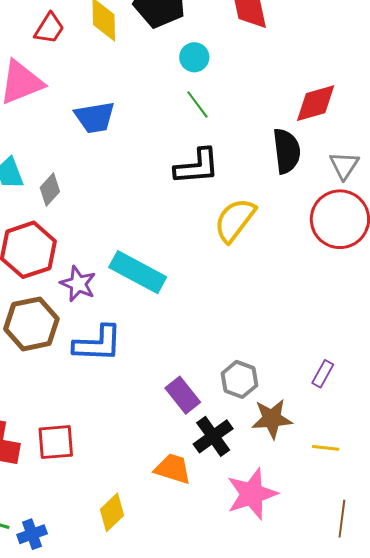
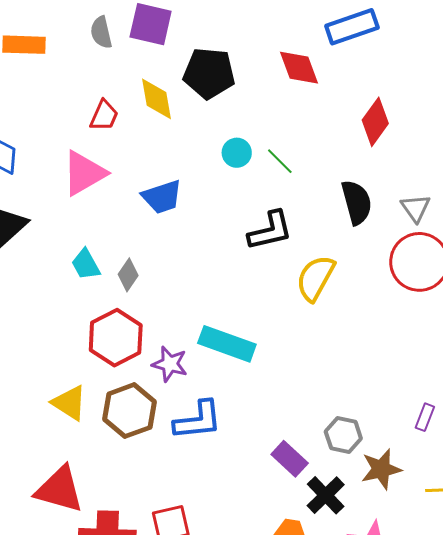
cyan circle: (194, 57) -> (237, 153), moved
red diamond: (316, 103) -> (375, 122), moved, turned -30
green line: (197, 104) -> (280, 161), moved

